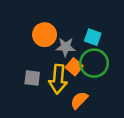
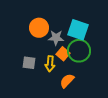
cyan square: (93, 37) -> (78, 30), size x1.5
yellow arrow: (58, 79) -> (50, 64), size x0.7

